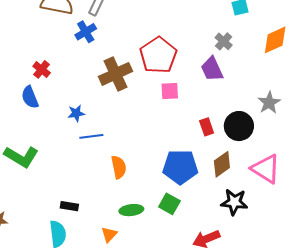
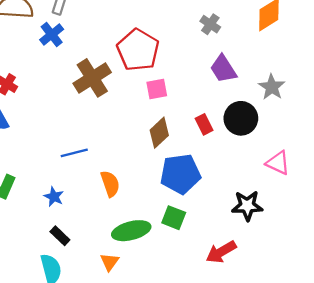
purple trapezoid: (212, 69) -> (223, 69), moved
blue star: (76, 113) -> (54, 197), moved, turned -30
brown diamond: (222, 164) -> (159, 133), moved
pink triangle: (266, 169) -> (278, 163), size x0.7
black rectangle: (69, 206) -> (60, 236), turned 42
green ellipse: (131, 210) -> (131, 231), size x1.4

